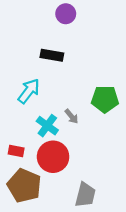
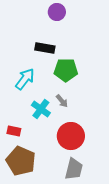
green pentagon: (105, 99) -> (66, 70), moved
red circle: (53, 157) -> (71, 136), moved

